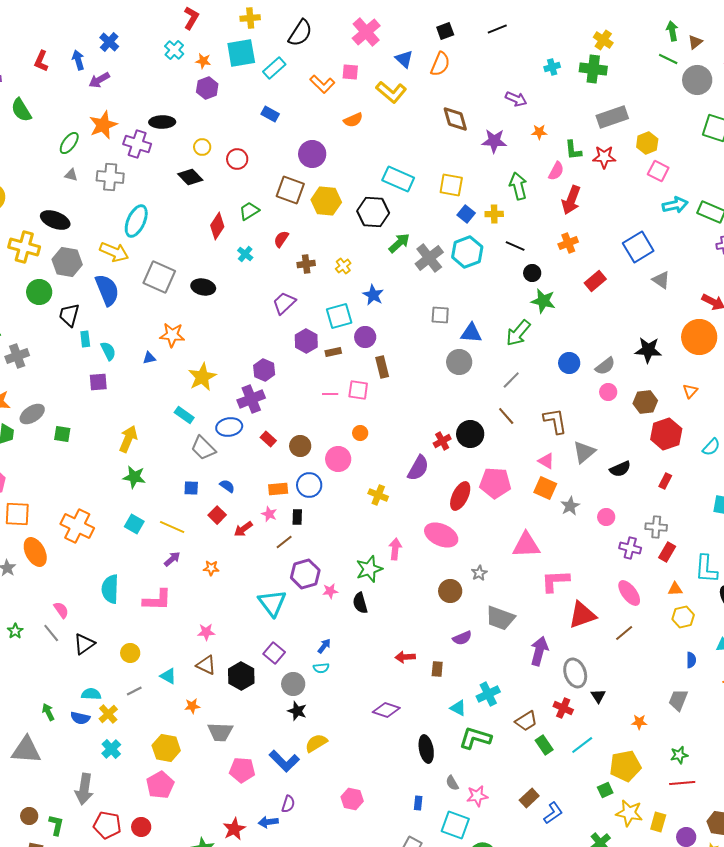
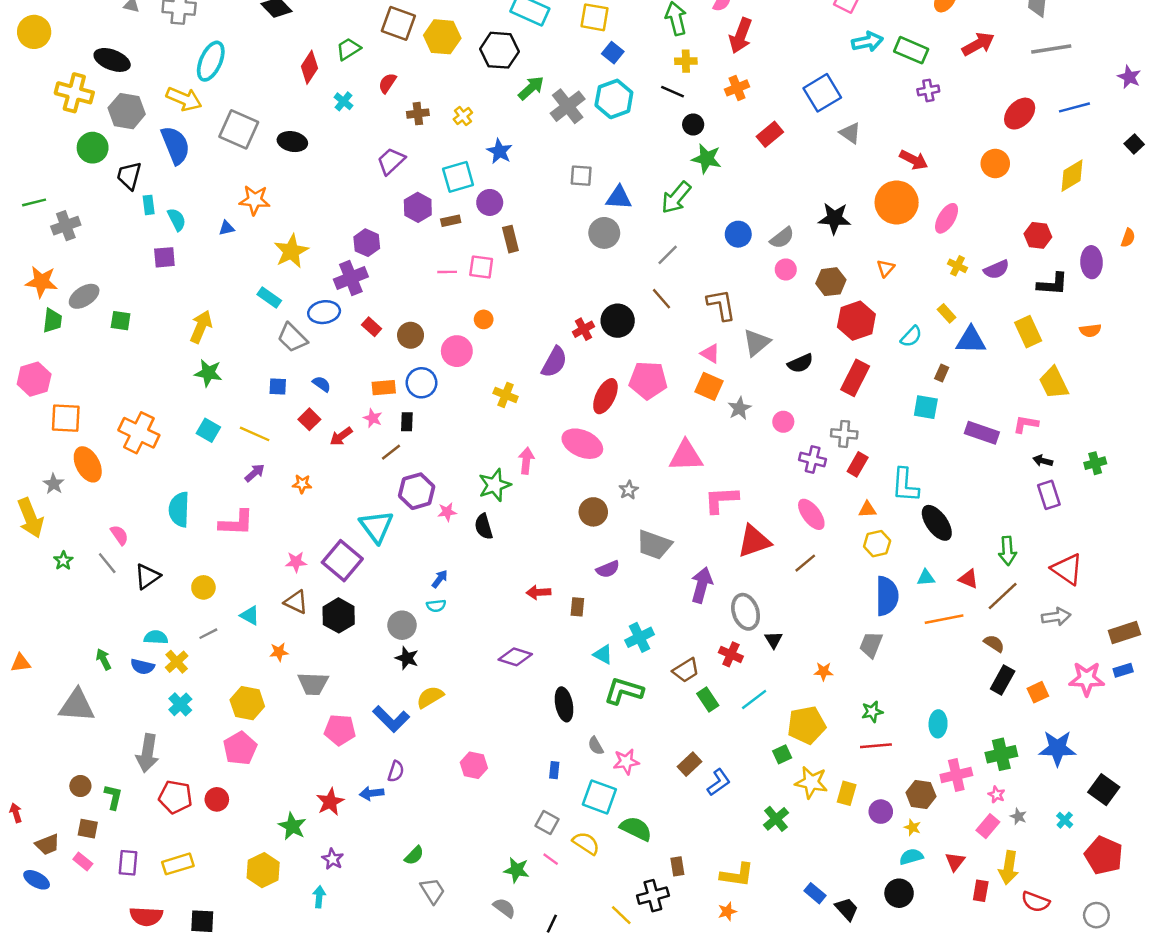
yellow cross: (494, 214) -> (686, 61), moved
red rectangle: (665, 481) -> (855, 378), size x1.8
purple square: (274, 653) -> (342, 561), moved, size x1.5
blue semicircle: (691, 660) -> (887, 596), size x2.0

